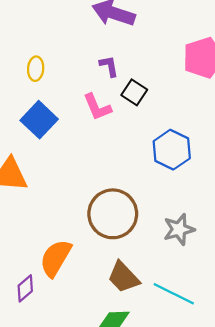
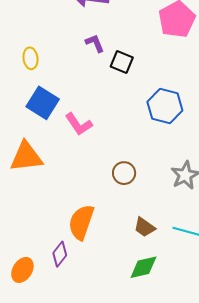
pink L-shape: (97, 107) -> (79, 124), moved
brown circle: (113, 214) -> (124, 173), size x0.5
brown trapezoid: (124, 277) -> (145, 227), size x0.7

